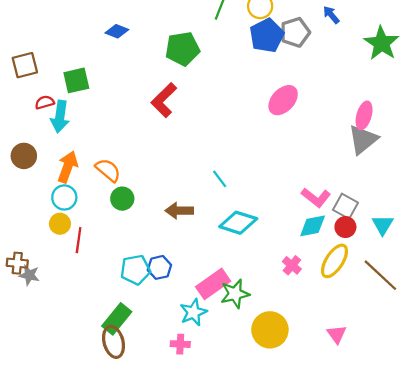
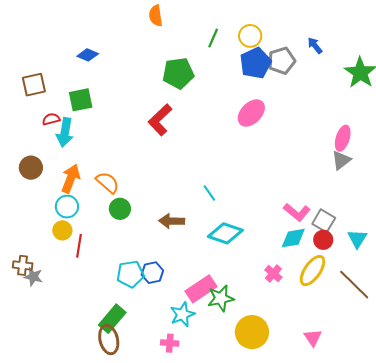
blue diamond: (117, 31) -> (88, 55), moved
pink ellipse: (283, 100) -> (251, 113), moved
gray triangle: (363, 140) -> (341, 160), size x0.7

